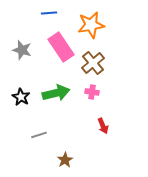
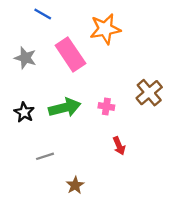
blue line: (49, 13) -> (43, 14), moved, turned 35
brown cross: (93, 63) -> (149, 93), moved

